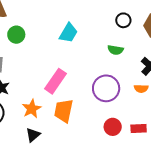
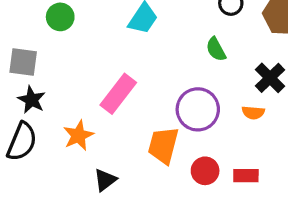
green semicircle: (116, 50) -> (216, 49), turned 49
orange trapezoid: (64, 111) -> (163, 145), moved
black triangle: (33, 135) -> (105, 180), moved

